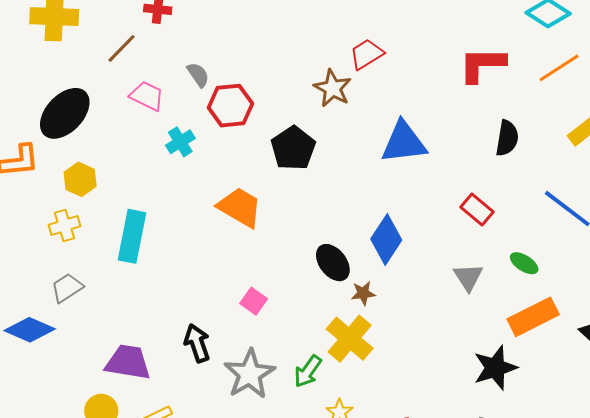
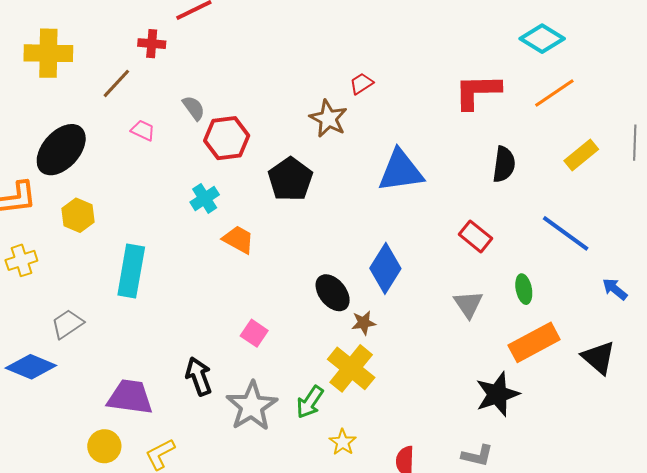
red trapezoid: (367, 54) -> (362, 84), size x0.7
pink trapezoid: (147, 96) -> (143, 130), size x0.7
cyan cross: (180, 142) -> (205, 198), moved
orange trapezoid: (240, 207) -> (238, 240), size x0.7
yellow cross: (65, 226) -> (21, 260), moved
green ellipse: (524, 263) -> (524, 289), turned 48

